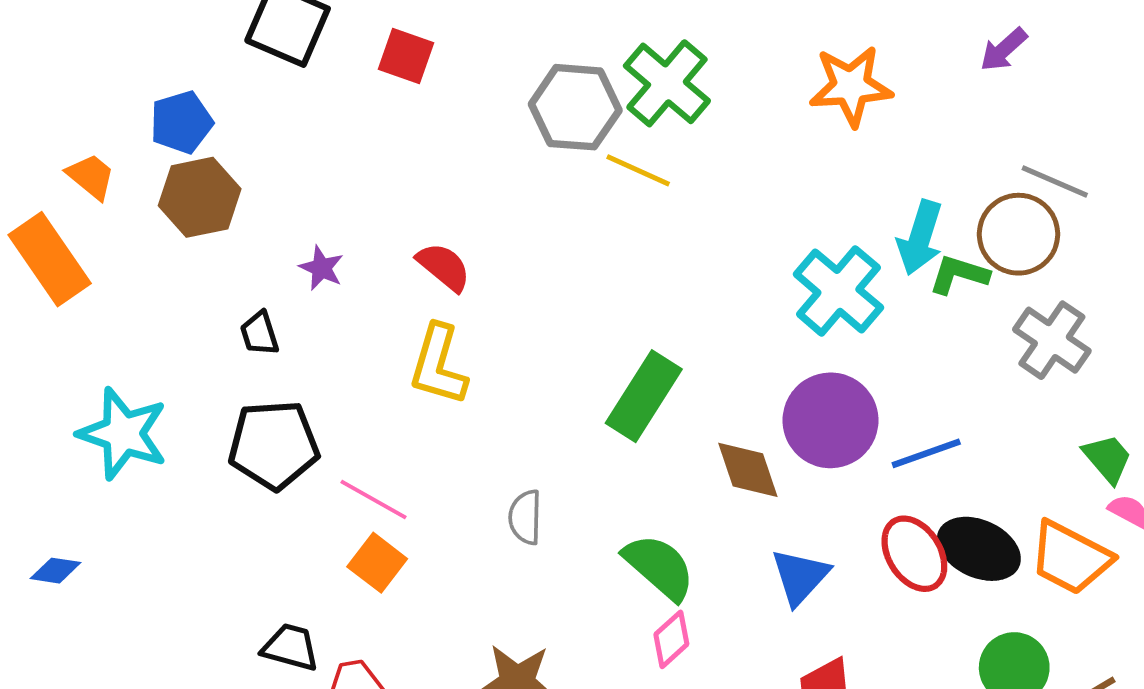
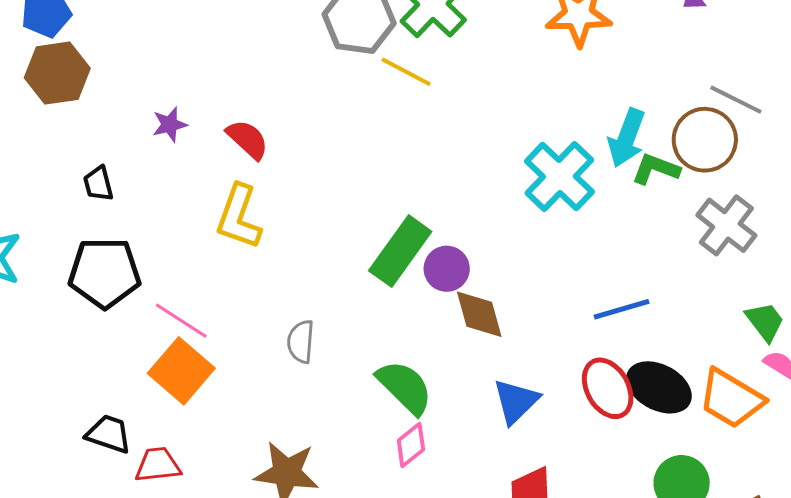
purple star: (321, 268) -> (170, 125), moved, turned 30
purple circle: (831, 420) -> (447, 269), moved, size x0.6
orange square: (377, 563) -> (181, 371), size x1.4

